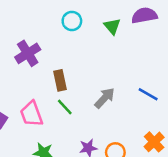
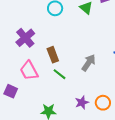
pink trapezoid: (31, 114) -> (29, 71), moved

